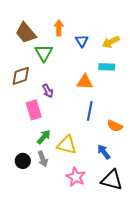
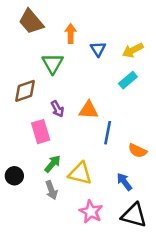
brown trapezoid: (26, 33) -> (31, 22), moved
cyan rectangle: (107, 67) -> (128, 80), turned -42
orange triangle: (85, 82) -> (88, 110), moved
black circle: (23, 161) -> (14, 176), moved

